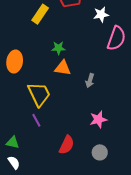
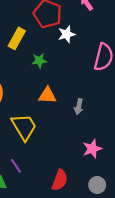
white star: (101, 14) -> (67, 34), moved
green star: (58, 48) -> (39, 61), moved
purple line: (36, 120) -> (16, 166), moved

